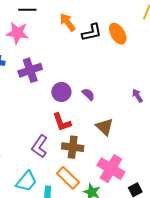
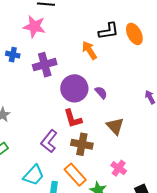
orange arrow: (68, 22) -> (89, 50), moved
purple circle: (61, 92) -> (74, 88), size x1.4
pink cross: (111, 169) -> (119, 168), size x0.6

